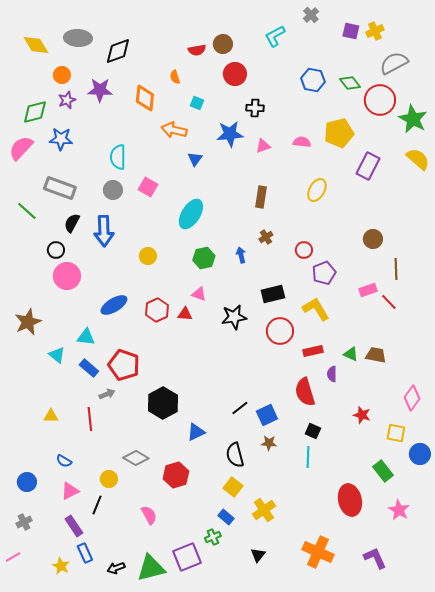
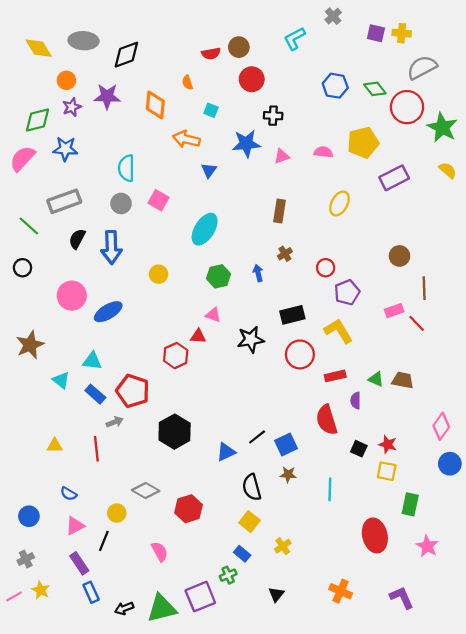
yellow cross: (375, 31) -> (402, 33), turned 30
yellow semicircle: (418, 159) -> (448, 170), size x0.7
purple rectangle: (368, 166) -> (394, 178), turned 36
gray rectangle: (60, 188) -> (64, 201), turned -40
black circle: (56, 250) -> (22, 268), moved
blue ellipse: (114, 305) -> (108, 312), moved
red hexagon: (157, 310) -> (176, 356), moved
black square: (313, 431) -> (359, 449), moved
blue triangle: (196, 432) -> (226, 452), moved
yellow square: (396, 433) -> (387, 471), moved
blue circle: (420, 454) -> (450, 464), moved
green rectangle: (383, 471) -> (410, 504), turned 50
yellow cross: (264, 510) -> (283, 546), size x0.7
orange cross: (318, 552) -> (341, 591), size x0.7
yellow star: (61, 566) -> (41, 590), moved

